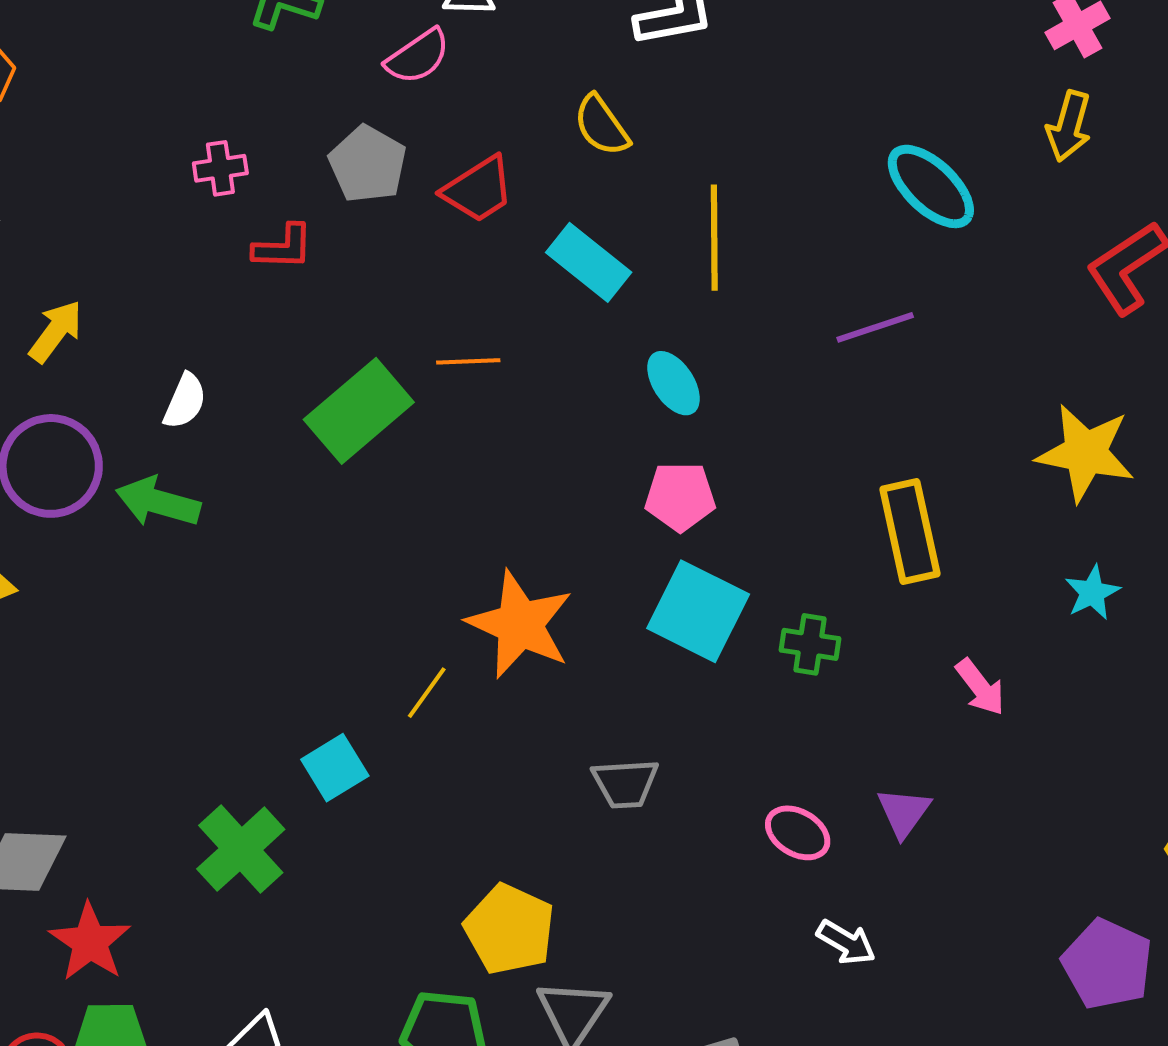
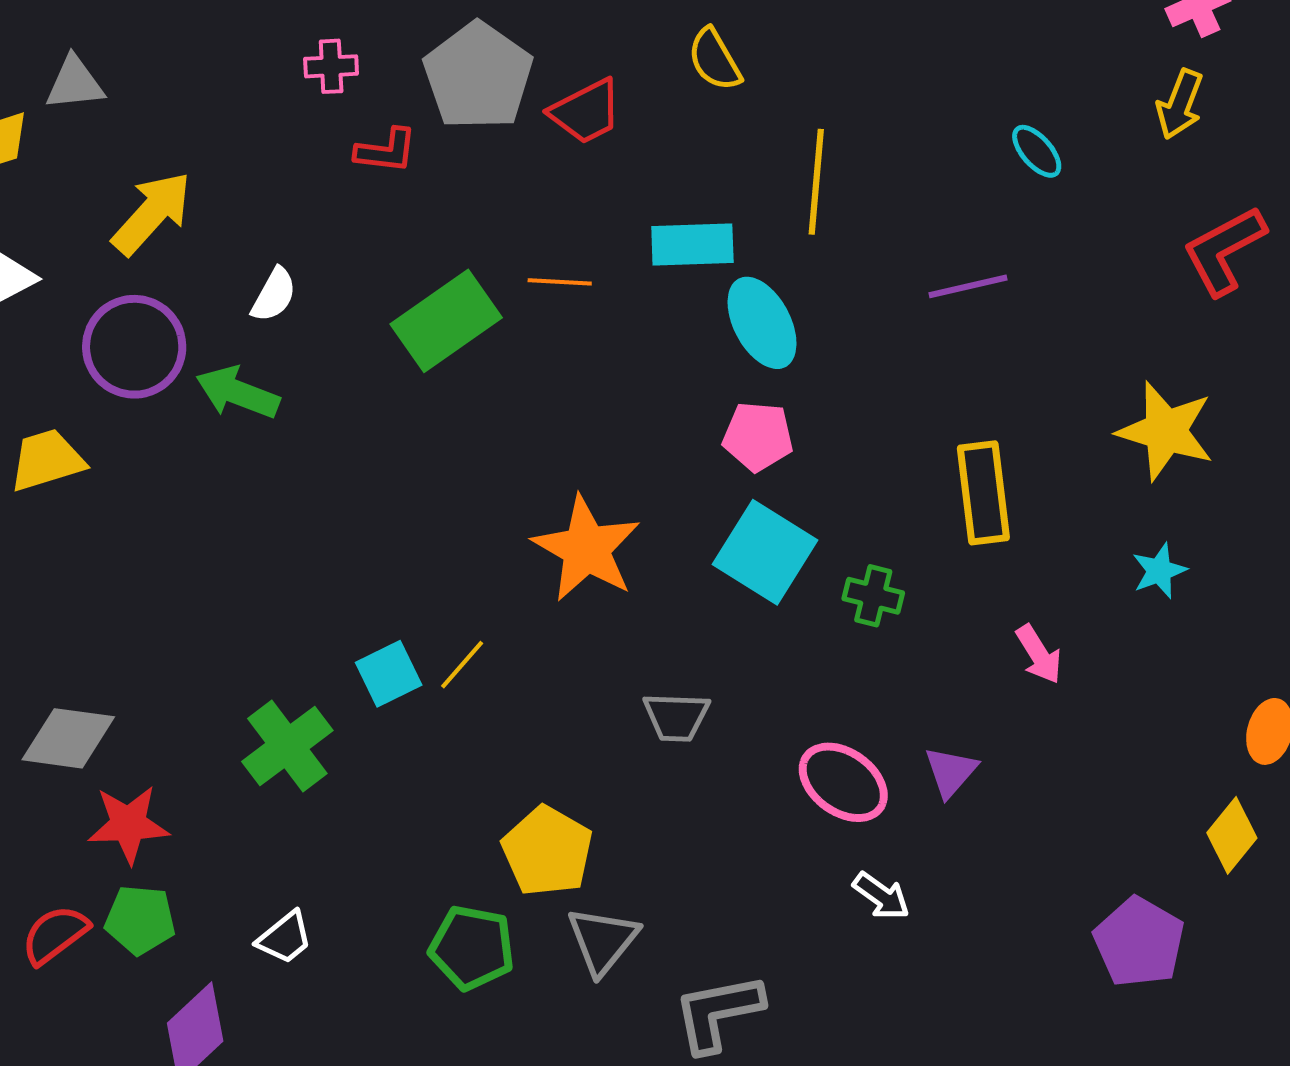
gray pentagon: (368, 164) -> (478, 76), size x1.4
cyan ellipse: (931, 186) -> (1037, 151), size x0.6
cyan rectangle: (589, 262) -> (692, 245), moved, turned -46
yellow arrow: (56, 331) -> (152, 213), size x1.4
cyan ellipse: (674, 383) -> (762, 323), size x1.4
yellow line: (427, 693) -> (462, 665), moved
pink ellipse: (798, 833) -> (843, 782), size x1.4
red star: (90, 942) -> (128, 824), turned 30

